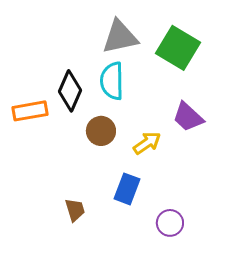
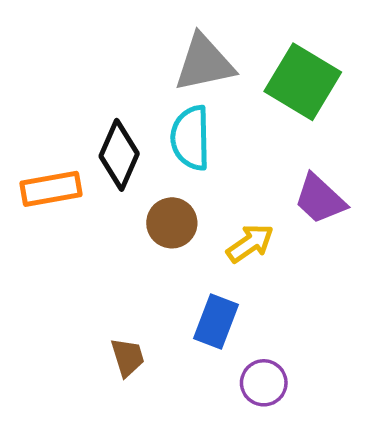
purple circle: (170, 223) -> (264, 383), moved

